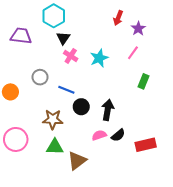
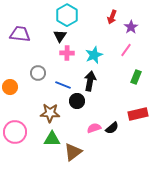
cyan hexagon: (54, 16) -> (67, 15), moved
pink cross: (71, 56) -> (67, 53), turned -32
black arrow: (108, 110) -> (90, 81), moved
red rectangle: (146, 145) -> (138, 114), moved

